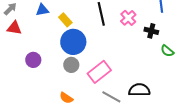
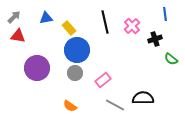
black cross: (151, 31) -> (155, 39), turned -32
purple circle: (33, 60) -> (37, 68), size x1.6
pink rectangle: (99, 72) -> (103, 80), size x0.7

